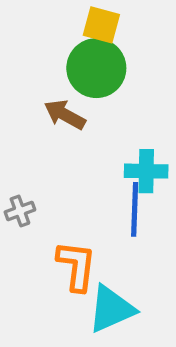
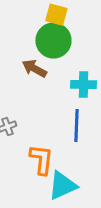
cyan cross: (146, 171) -> (83, 85), moved

